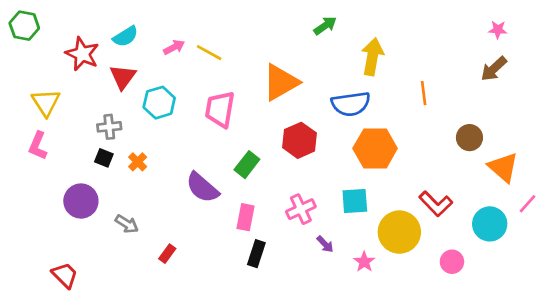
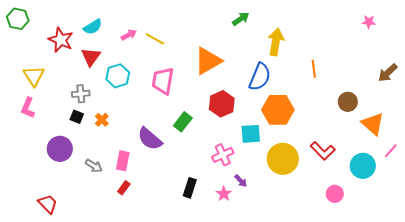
brown arrow: (494, 69) -> (388, 73), moved
blue semicircle: (351, 104) -> (260, 77), turned -60
cyan square: (355, 201) -> (251, 134), moved
pink rectangle: (246, 217) -> (123, 161), moved
yellow circle: (399, 232) -> (283, 159), moved
pink star: (364, 262) -> (224, 194), moved

